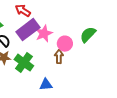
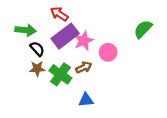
green semicircle: (88, 35) -> (143, 29), moved
brown arrow: (59, 57) -> (84, 67), moved, turned 64

